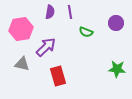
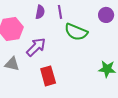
purple circle: (116, 23) -> (106, 15), moved
green semicircle: (86, 32) -> (76, 32), size x1.6

